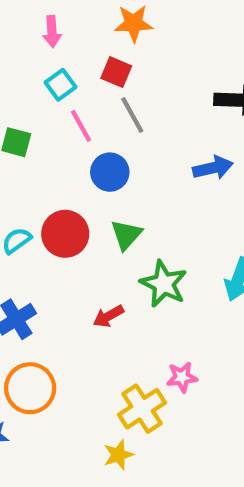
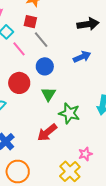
blue circle: (110, 172) -> (45, 66), moved
red circle: (65, 234) -> (19, 83), moved
red arrow: (108, 316) -> (47, 133), size x1.5

